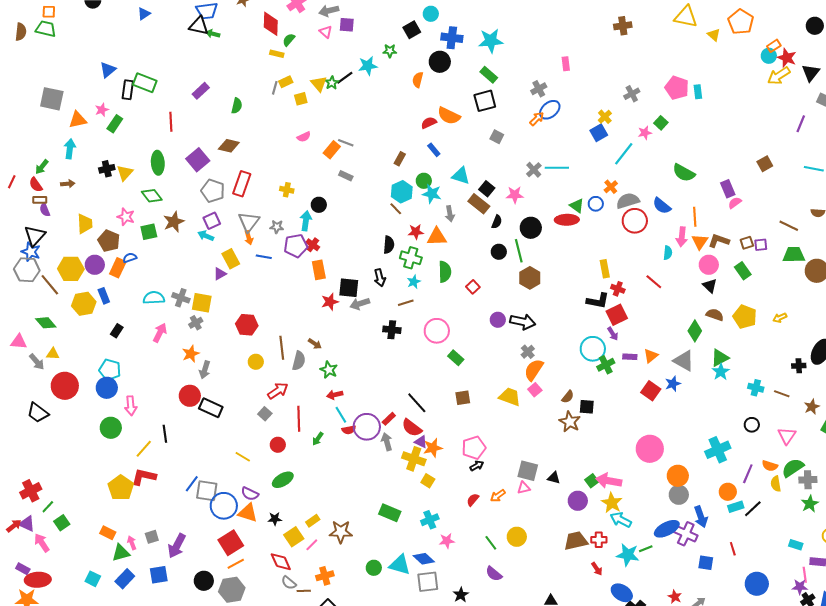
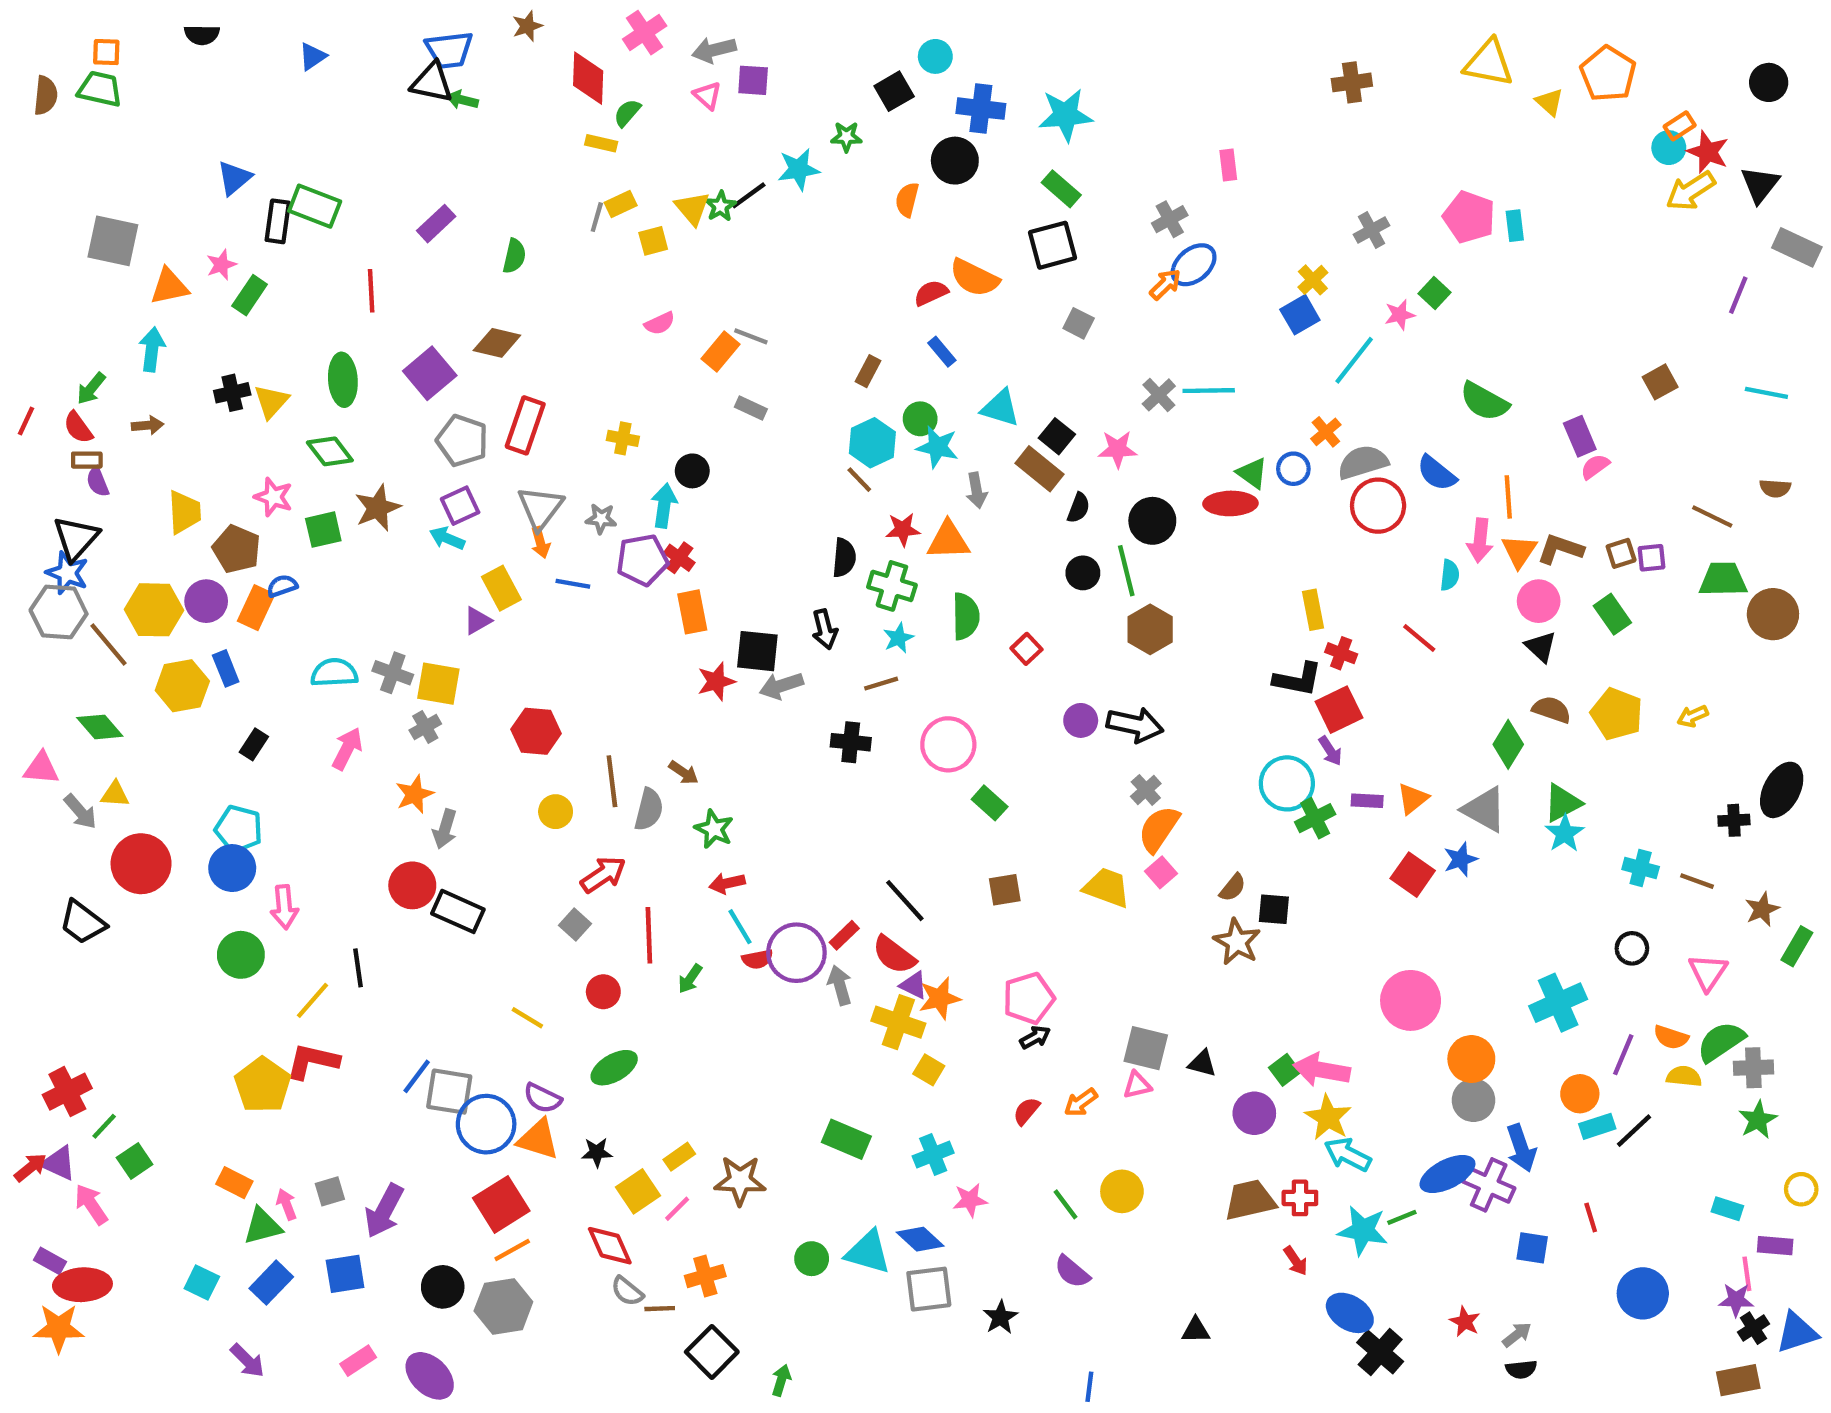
yellow semicircle: (776, 484) -> (1684, 1076), turned 105

